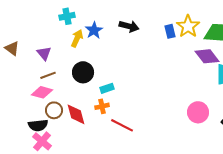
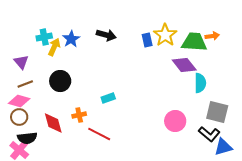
cyan cross: (67, 16) -> (44, 37), moved
cyan rectangle: (107, 88) -> (108, 98), moved
brown circle: (54, 110) -> (19, 117), moved
black semicircle: (38, 125) -> (27, 138), moved

